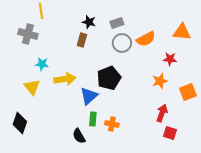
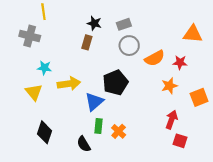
orange semicircle: (146, 39) -> (155, 58), moved
black diamond: (20, 123) -> (44, 132), moved
orange cross: (112, 124) -> (119, 131), turned 32

